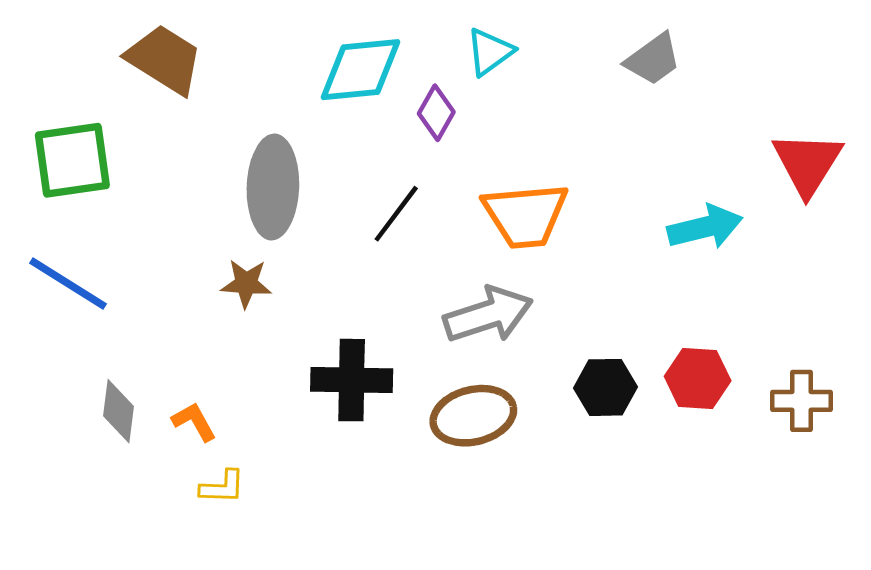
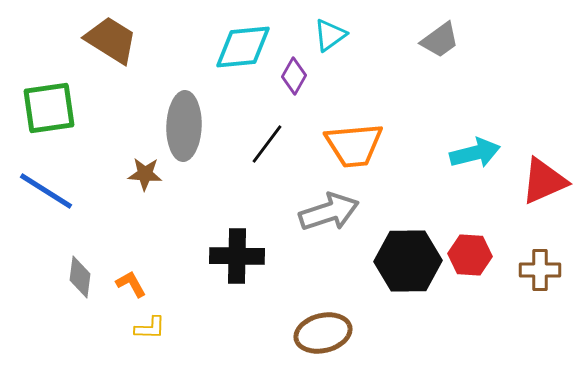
red triangle: (807, 163) -> (544, 181), moved, turned 34
brown star: (246, 284) -> (145, 174), moved
black hexagon: (606, 387) -> (408, 261), size x1.6
brown ellipse: (473, 416) -> (323, 333), moved

